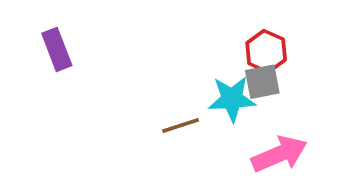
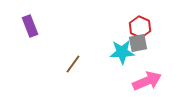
brown line: (181, 126) -> (73, 64), moved, turned -36

